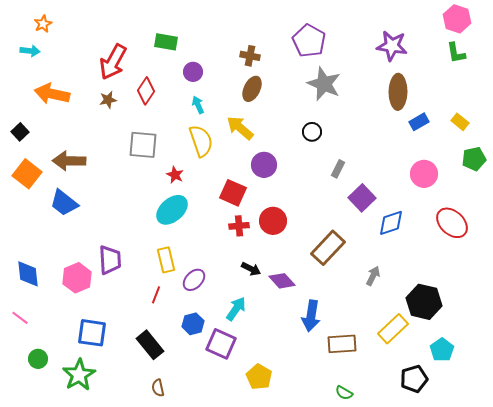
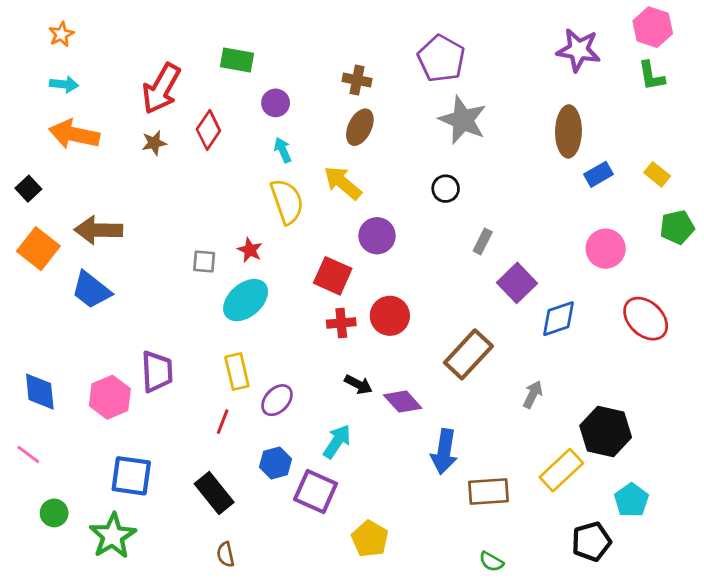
purple star: (392, 46) -> (578, 50), moved
cyan arrow: (30, 51) -> (64, 84), moved
gray square: (143, 145) -> (204, 261), moved, size x0.6

